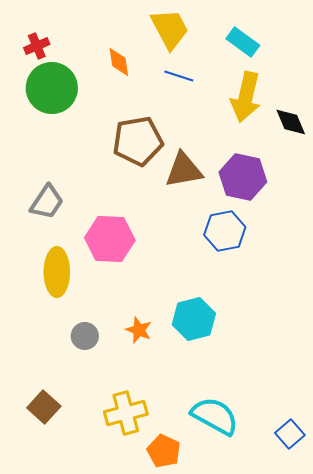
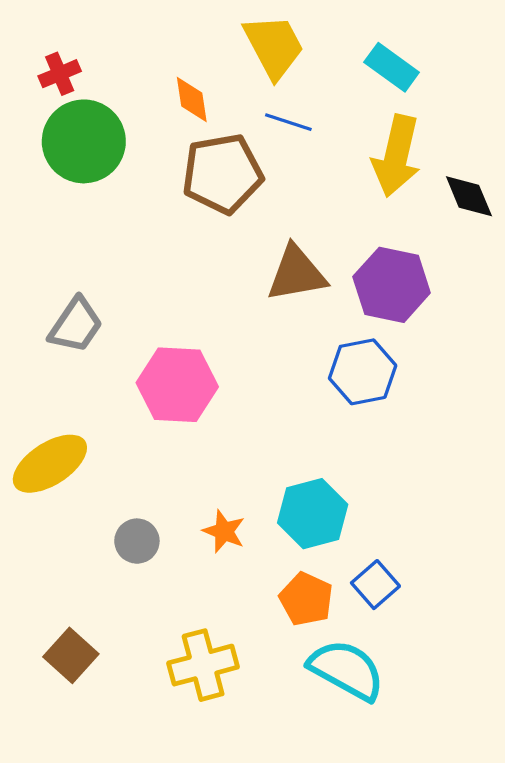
brown pentagon: (138, 141) -> (222, 174), moved
yellow ellipse: (57, 272) -> (50, 464), moved, turned 57
blue square: (290, 434) -> (375, 585), moved
orange pentagon: (164, 451) -> (306, 599), moved

